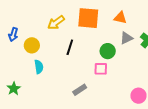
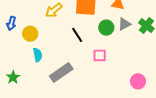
black line: (70, 47) -> (77, 35), moved, turned -49
green circle: (108, 51) -> (106, 28), moved
gray rectangle: (80, 90) -> (61, 72), moved, size x1.6

